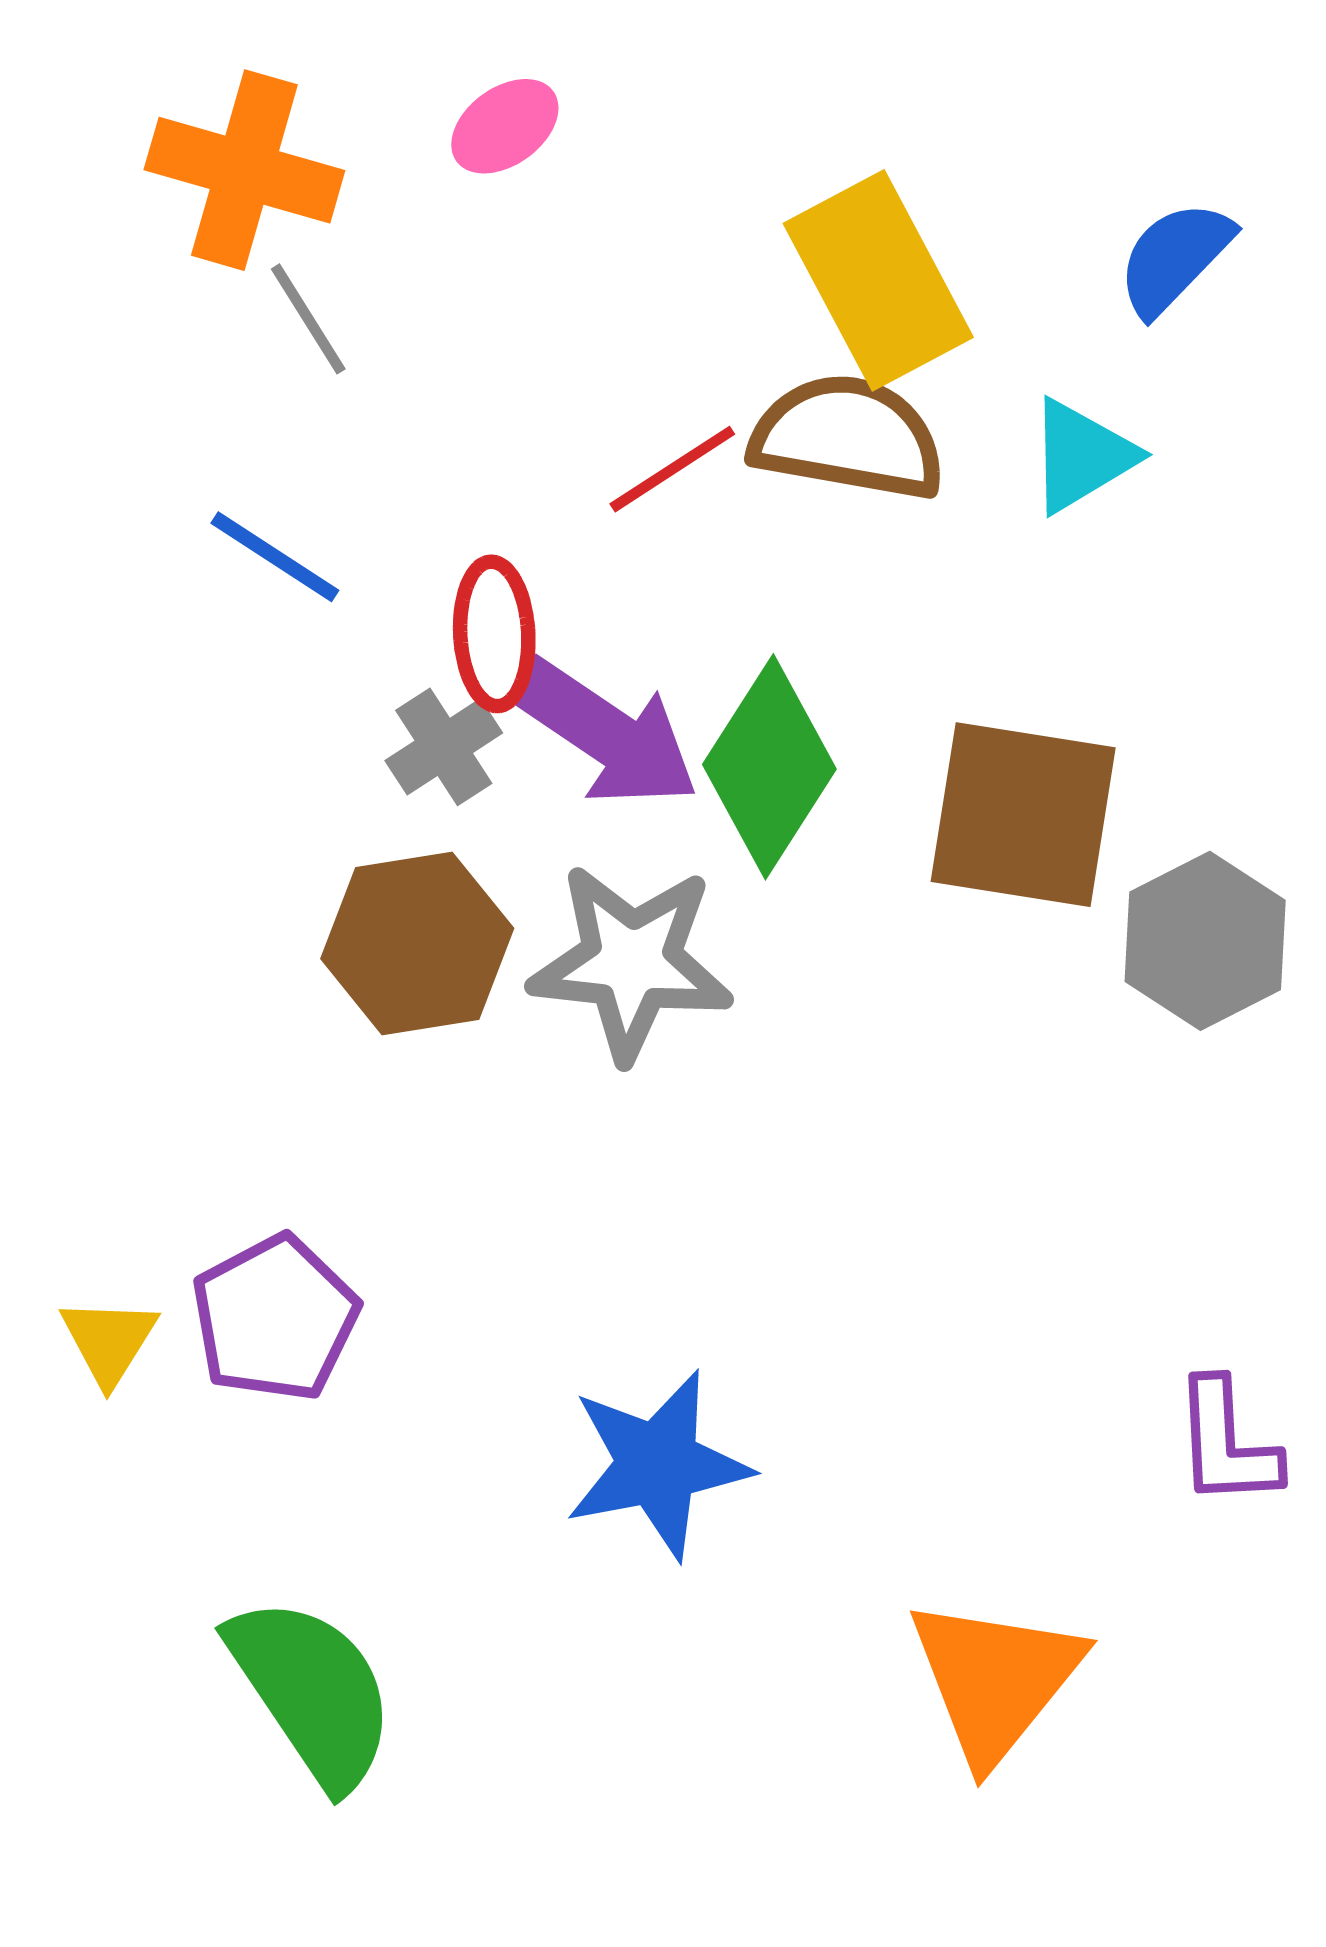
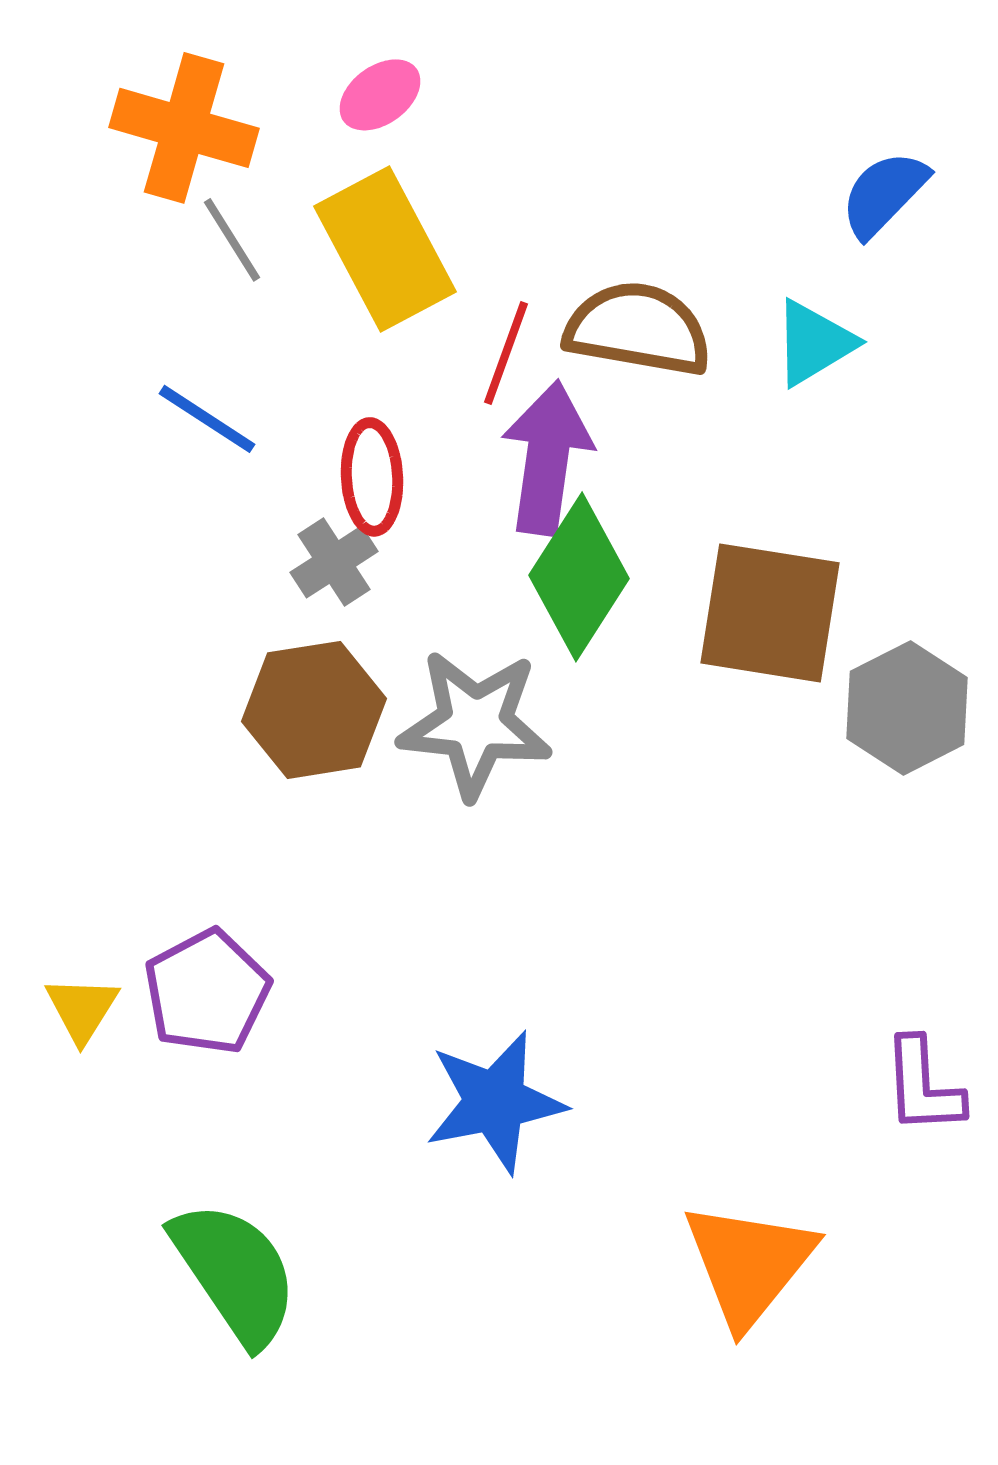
yellow rectangle: (878, 280) -> (385, 249), moved
red line: (672, 469) -> (506, 353), turned -37
purple arrow: (606, 734) -> (547, 458), moved, turned -116

